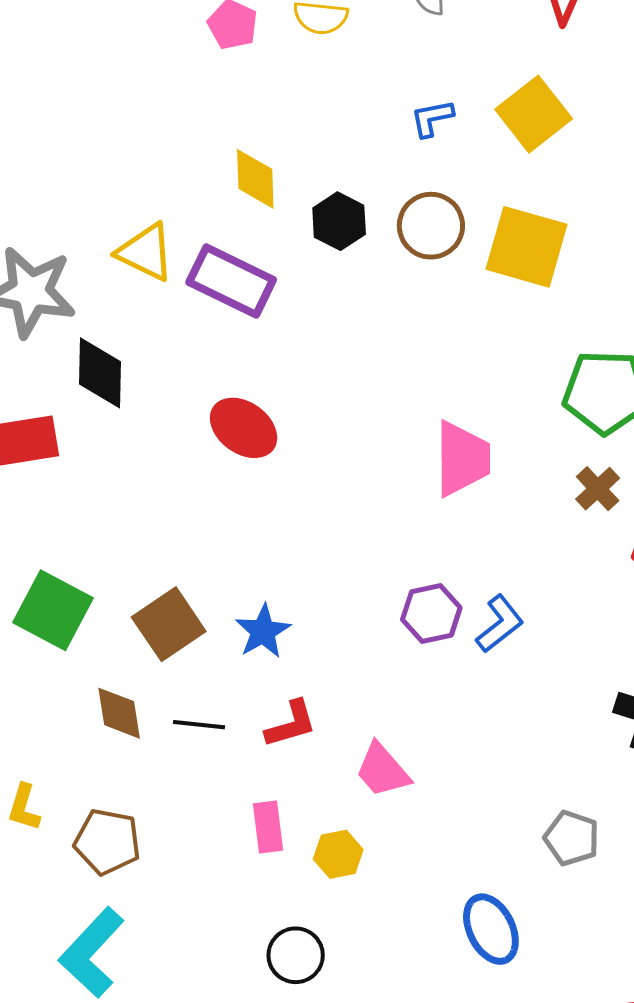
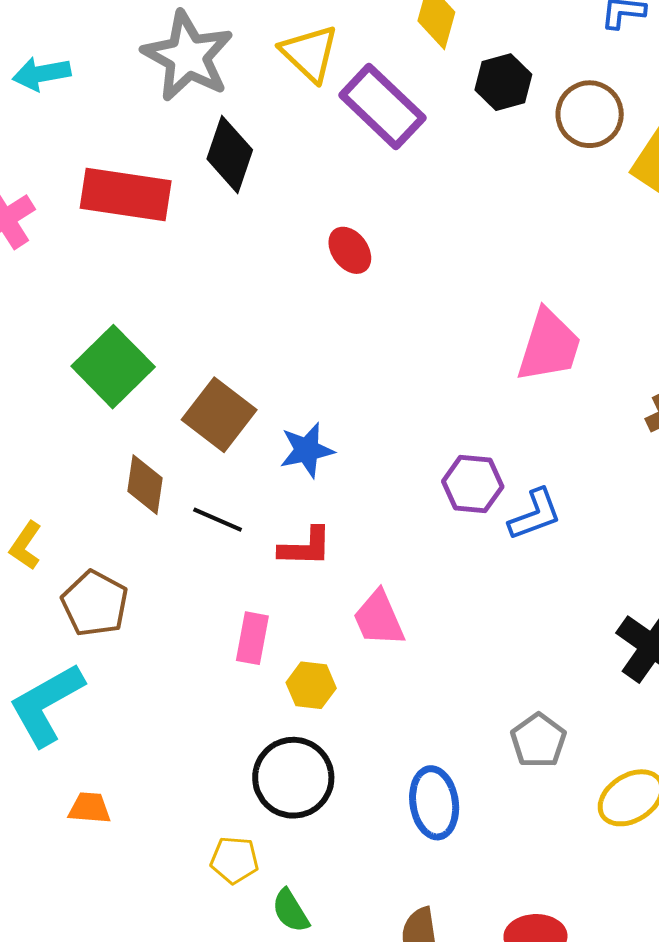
red ellipse: (244, 428) -> (350, 250), size x0.7
brown square: (169, 624) -> (219, 415), turned -36
black circle: (296, 955) -> (293, 778), moved, size x1.4

